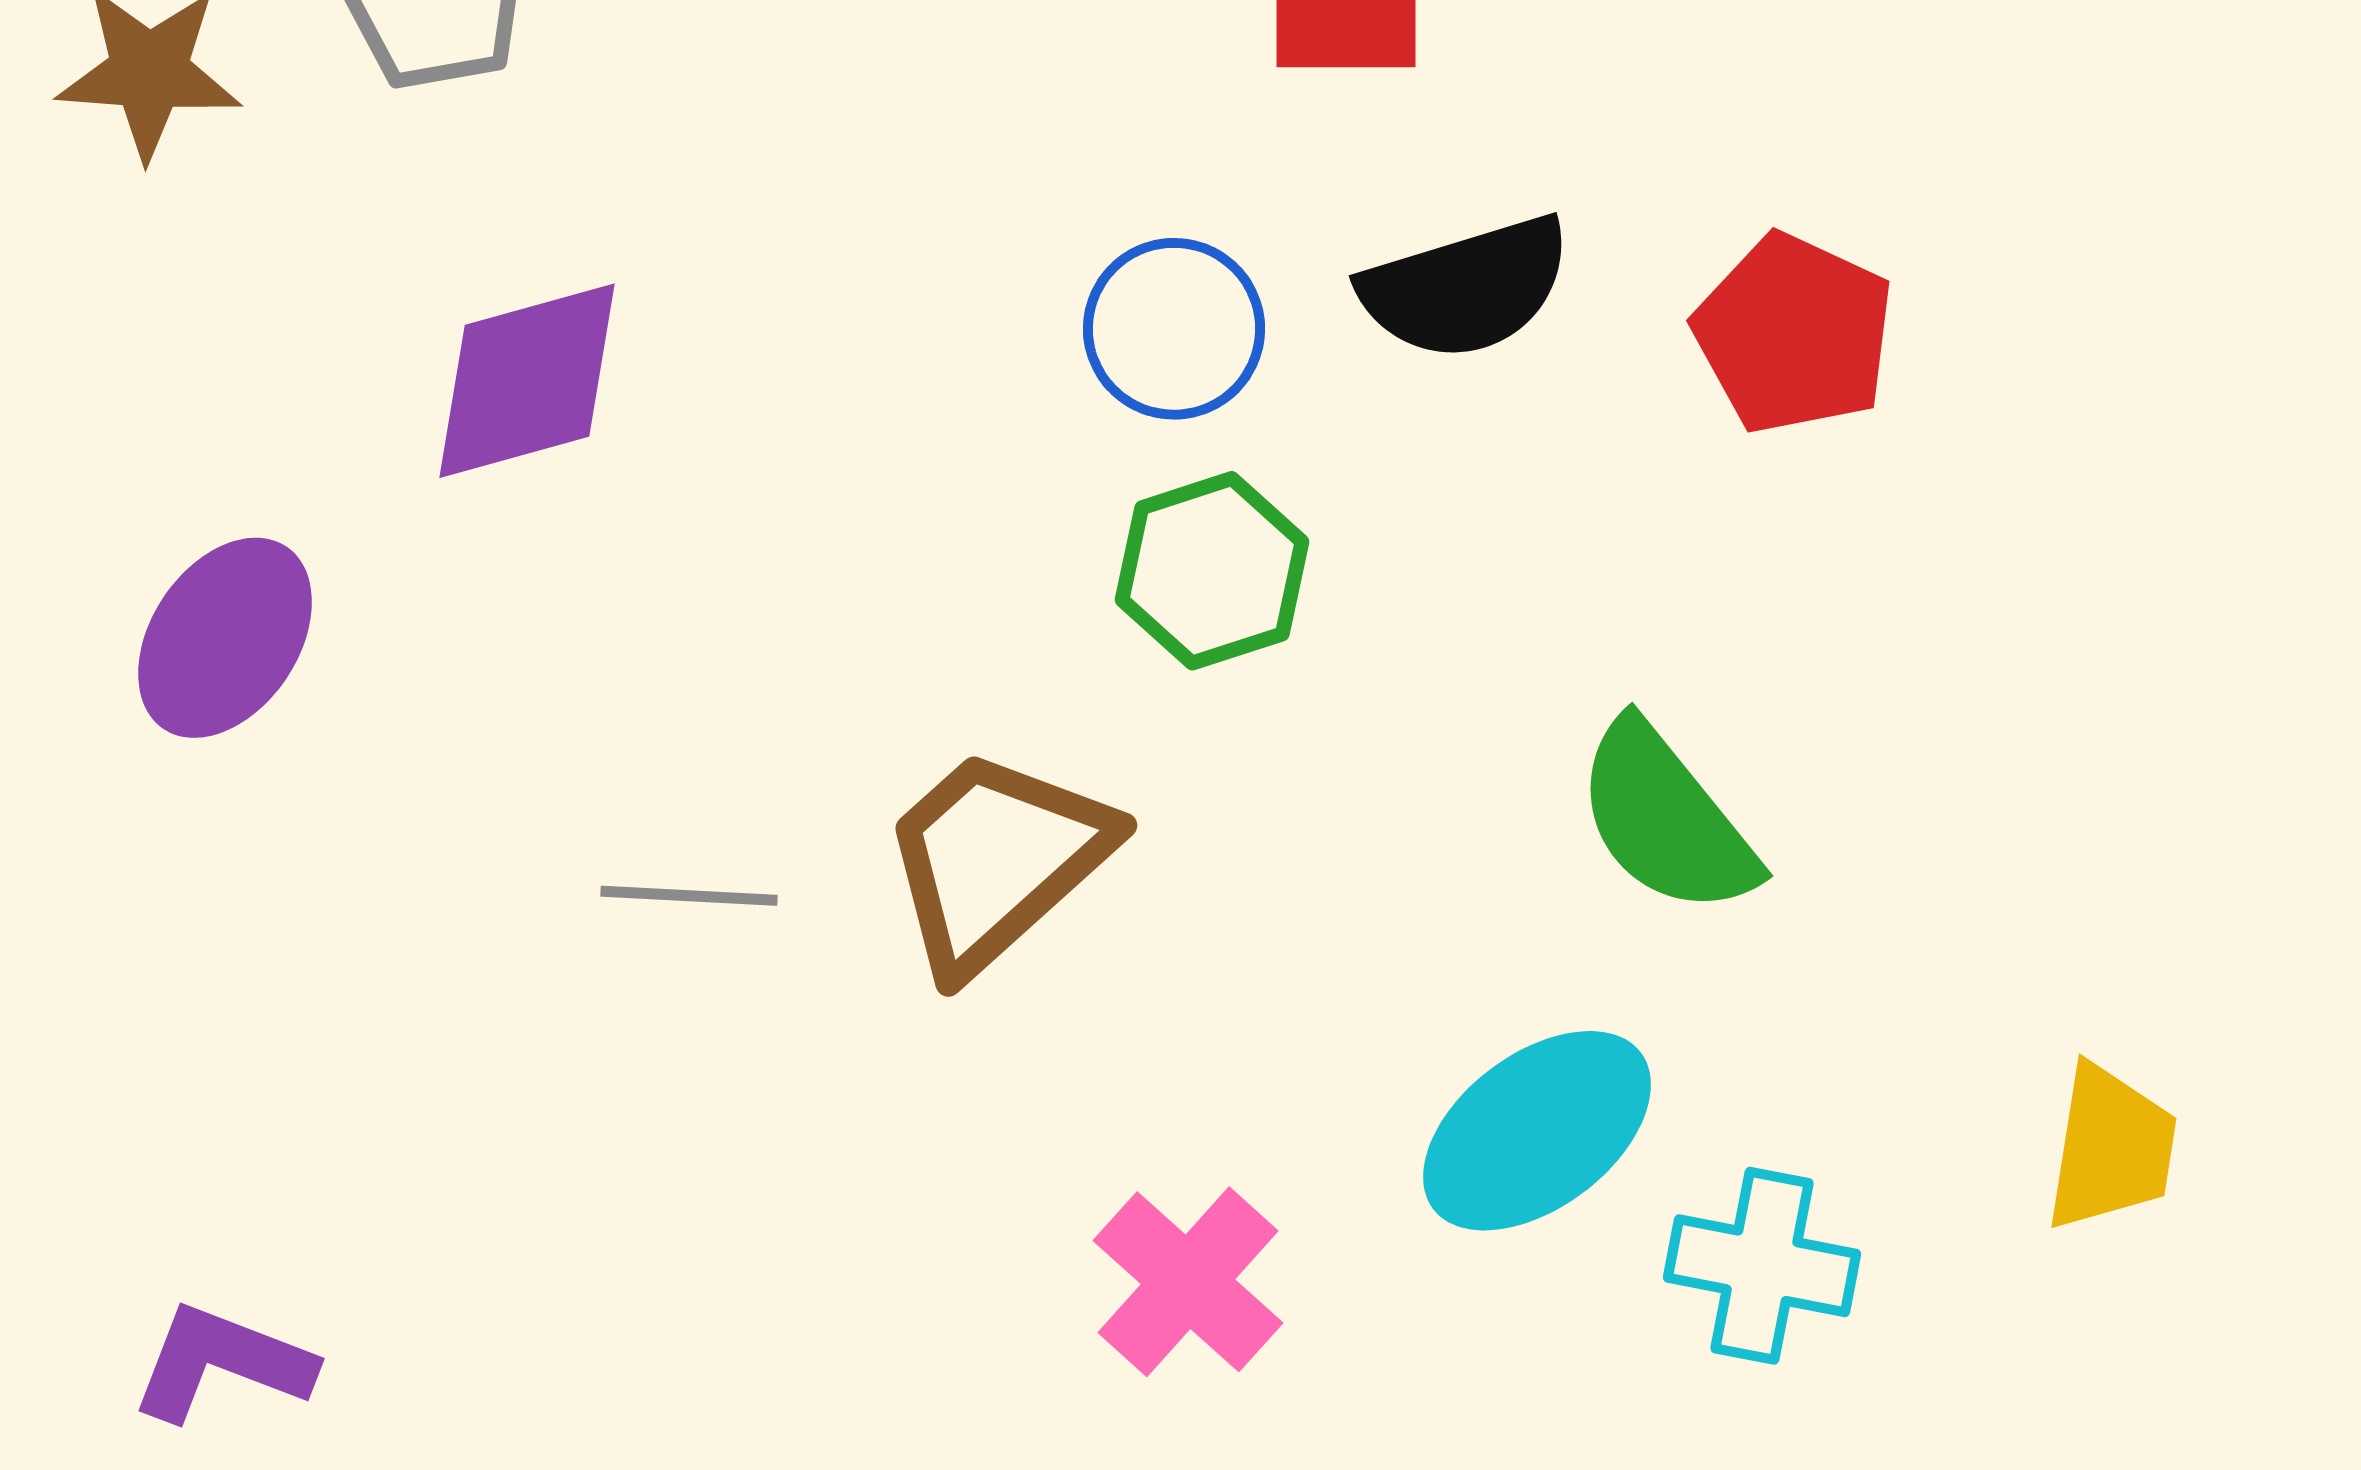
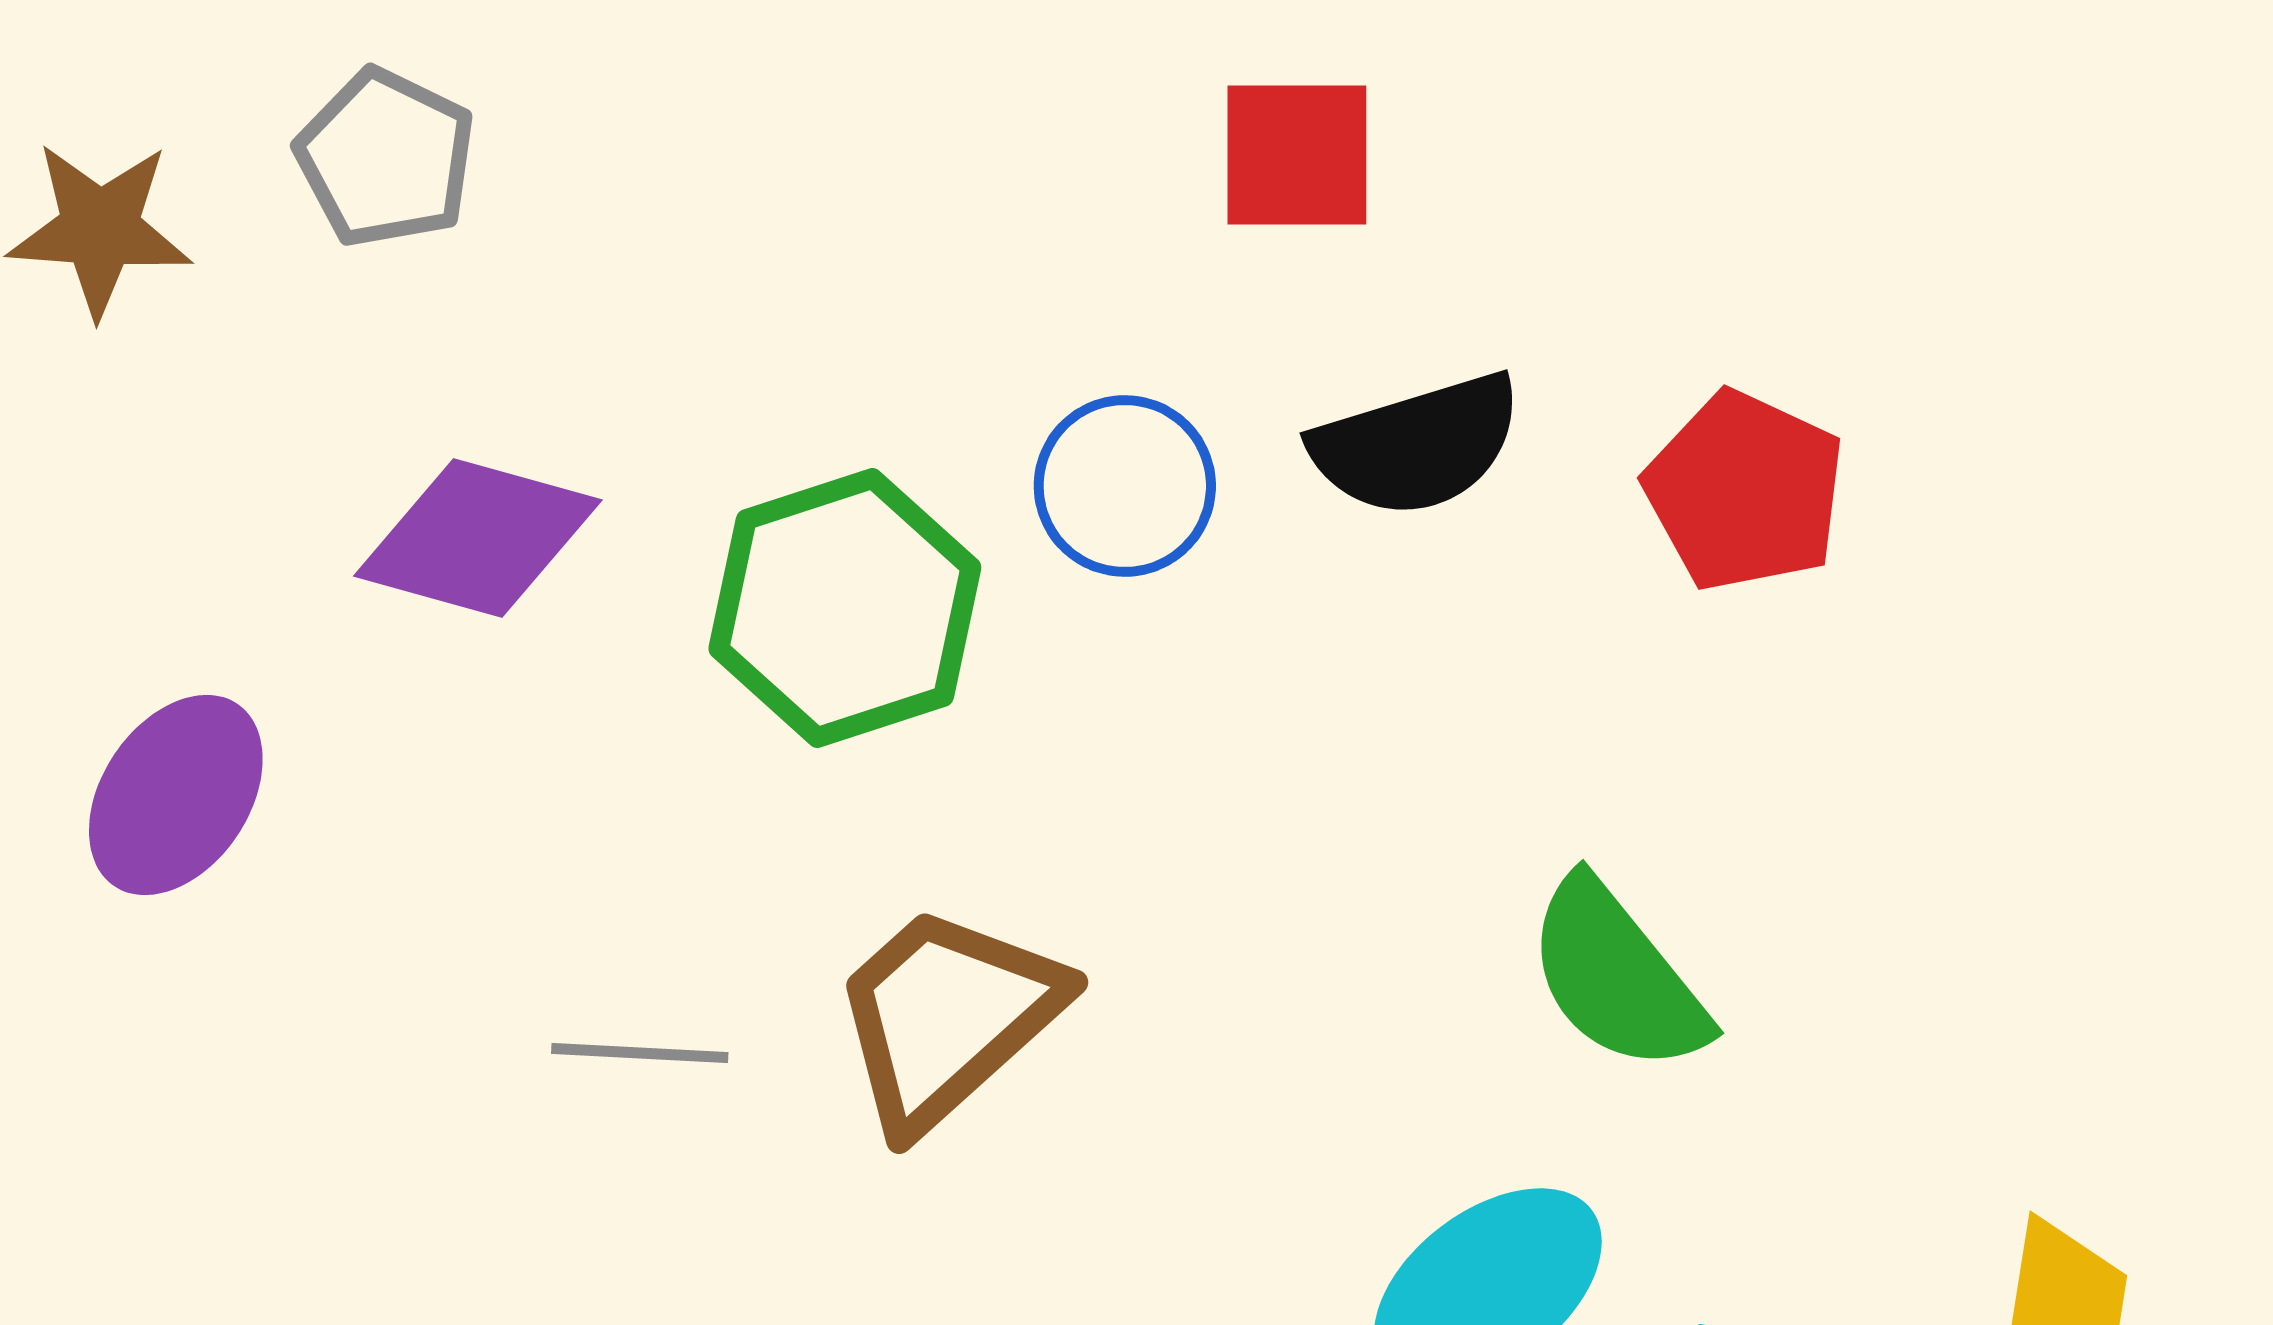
purple diamond: (527, 381) -> (478, 538), turned 31
green hexagon: (1212, 571) -> (845, 608), moved, size x1.4

